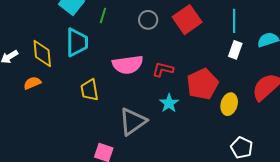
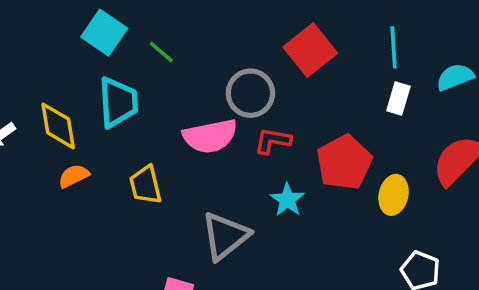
green line: (103, 15) -> (161, 52), turned -63
gray circle: (148, 20) -> (250, 93), moved, size x1.4
orange semicircle: (32, 83) -> (74, 176), moved

